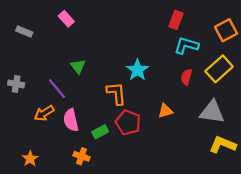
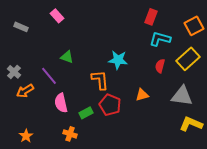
green triangle: (78, 66) -> (67, 57), turned -32
cyan star: (137, 70) -> (118, 60), turned -30
gray cross: (16, 84) -> (14, 72), turned 32
orange arrow: (44, 113) -> (25, 91), moved

